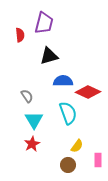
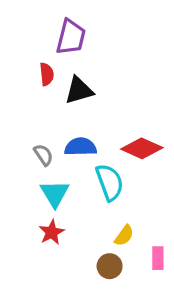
red semicircle: (20, 35) -> (47, 74), moved
blue semicircle: (63, 81) -> (81, 147), moved

